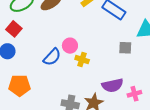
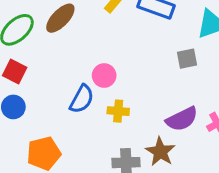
yellow cross: (82, 60) -> (118, 111), moved

